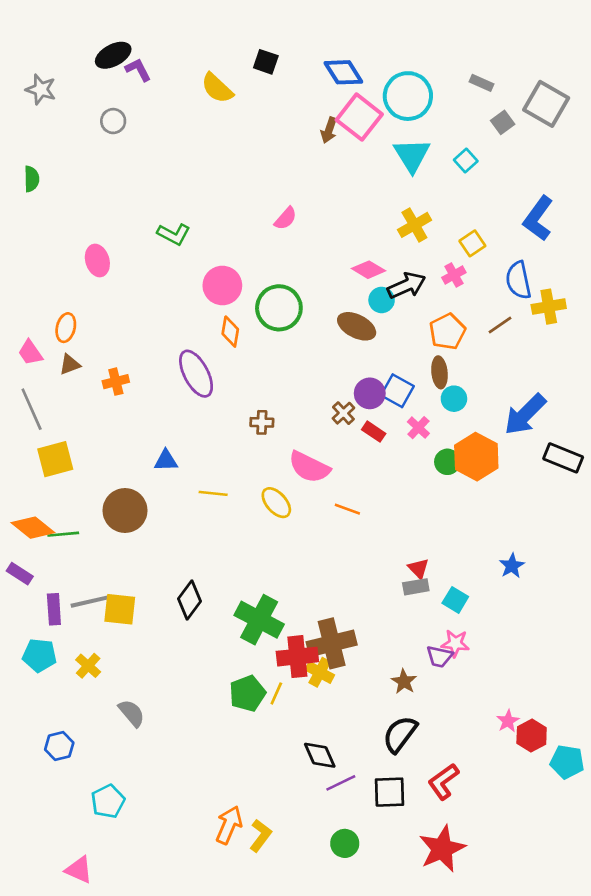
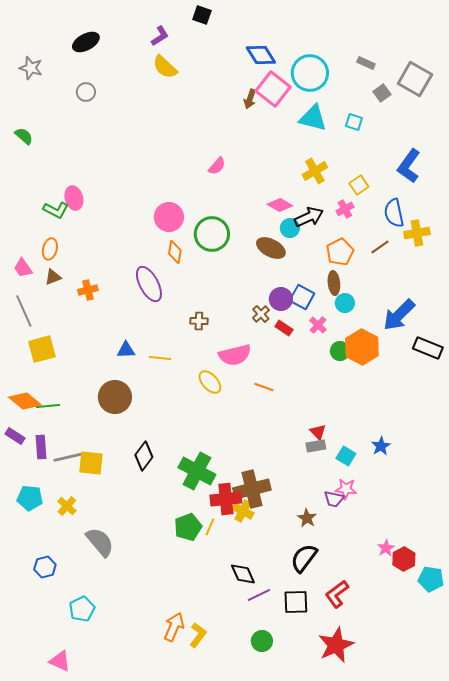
black square: (266, 62) -> (202, 15), moved
purple L-shape: (138, 70) -> (160, 36), moved, turned 85
cyan triangle: (412, 155) -> (313, 118), turned -44
cyan square: (466, 160) -> (354, 122), turned -30
green semicircle: (32, 179) -> (24, 136), turned -48
green L-shape: (174, 234) -> (56, 210), moved
pink semicircle: (309, 467) -> (235, 355), turned -40
yellow line: (213, 493) -> (160, 358), moved
brown circle: (125, 511) -> (115, 397), moved
blue star: (512, 566) -> (381, 446), moved
purple rectangle: (54, 609) -> (41, 447), moved
gray semicircle: (132, 713) -> (100, 542), size x1.4

